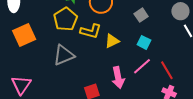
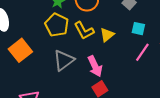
yellow L-shape: (91, 31) -> (84, 31), turned 60
pink arrow: (118, 78) -> (95, 66), moved

